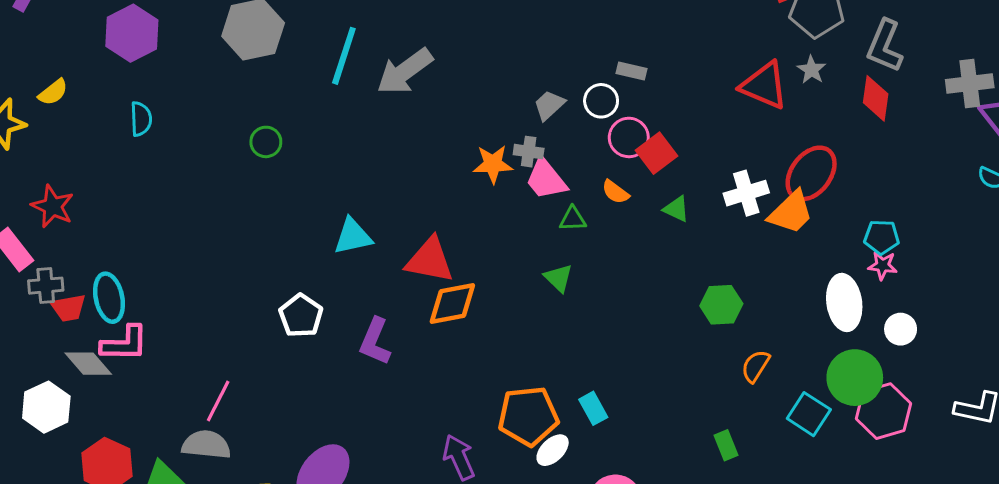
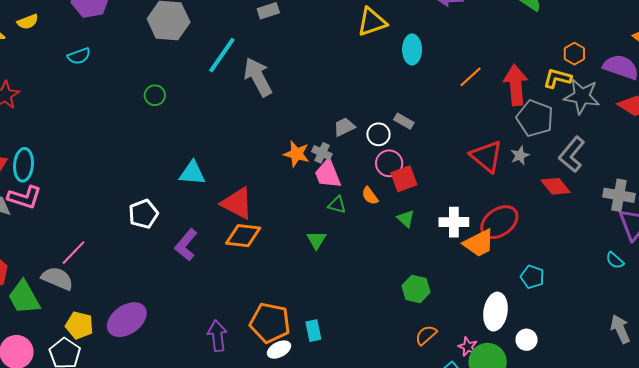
gray arrow: (405, 71) -> (258, 77), turned 81
red diamond: (876, 98) -> (556, 186), turned -64
cyan semicircle: (141, 119) -> (79, 56), turned 55
pink star: (883, 266) -> (468, 347), moved

